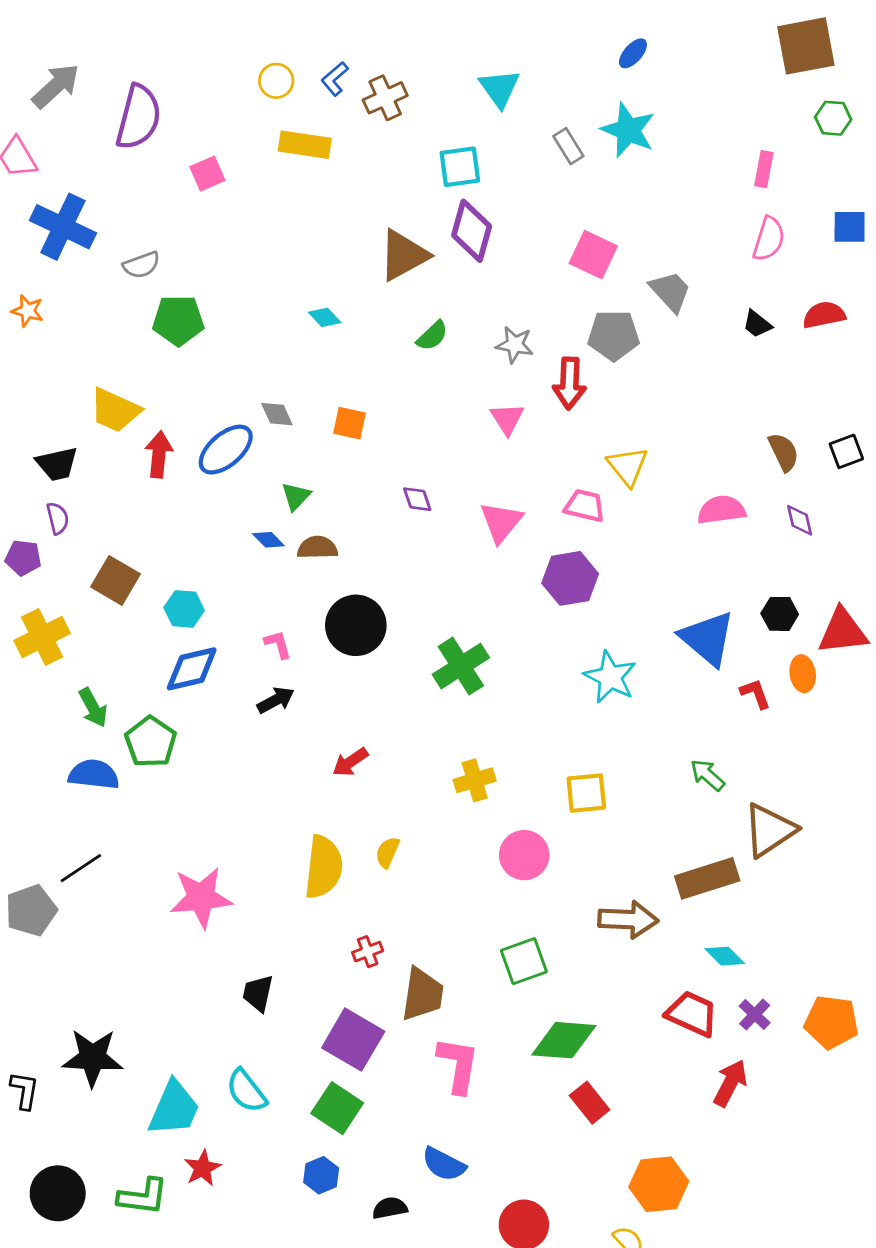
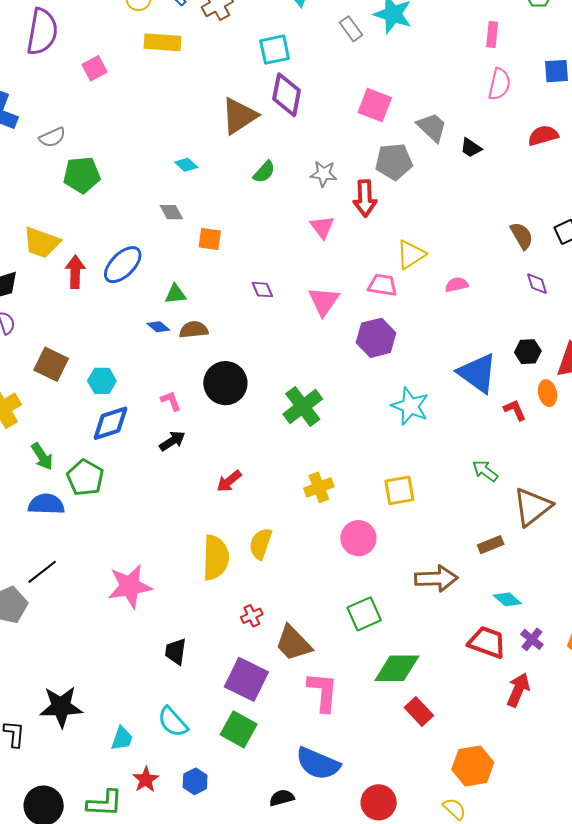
black trapezoid: (757, 324) -> (471, 148), moved
gray diamond: (277, 414) -> (171, 212), moved
yellow triangle: (628, 466) -> (411, 254), turned 40
green triangle: (296, 496) -> (175, 294), turned 45
pink semicircle: (721, 510) -> (457, 285), moved, size x0.7
yellow semicircle: (387, 852) -> (261, 544), size x1.4
brown rectangle: (707, 878) -> (491, 545), size x0.6
brown trapezoid: (422, 994) -> (293, 643), turned 132
cyan trapezoid: (174, 1108) -> (122, 738), size x0.6
blue semicircle: (444, 1164) -> (318, 764), size x1.4
blue hexagon: (321, 1175) -> (195, 781), moved

